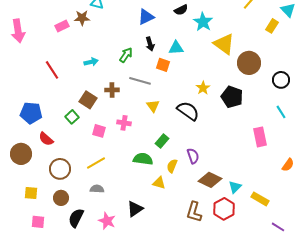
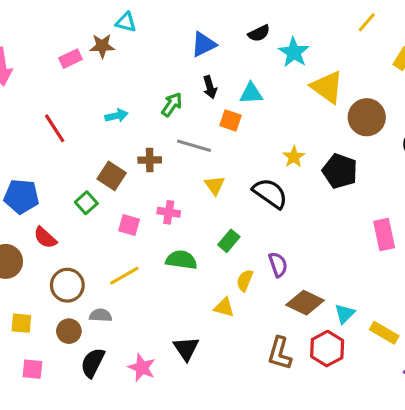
green semicircle: (143, 159) -> (181, 260), moved
gray semicircle: (97, 189) -> (101, 315), moved
black triangle: (135, 209) -> (186, 349), turned -30

